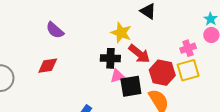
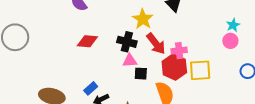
pink cross: (188, 48) -> (179, 51), moved
red diamond: (48, 66) -> (87, 41), moved
black square: (131, 86) -> (141, 74), size x0.6

